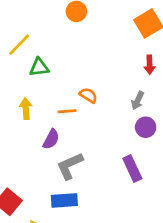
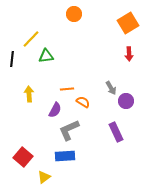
orange semicircle: (88, 95) -> (83, 102), moved
gray arrow: (138, 101) -> (111, 88), moved, turned -56
yellow arrow: (26, 109) -> (29, 94), moved

